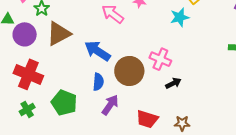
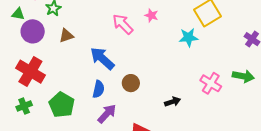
brown triangle: (59, 34) -> (66, 36), size x0.6
pink cross: (160, 59) -> (211, 83), moved
brown circle: (129, 71) -> (131, 83), size x0.6

